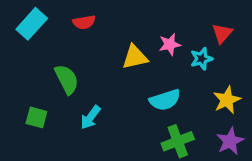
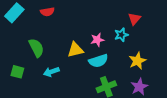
pink star: (170, 44) -> (97, 40), moved
yellow triangle: (135, 57) -> (75, 50), moved
cyan arrow: (90, 117) -> (51, 72), turned 35

